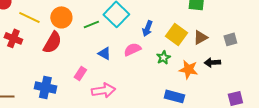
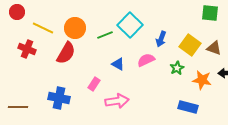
brown triangle: (200, 37) -> (214, 48), turned 49

